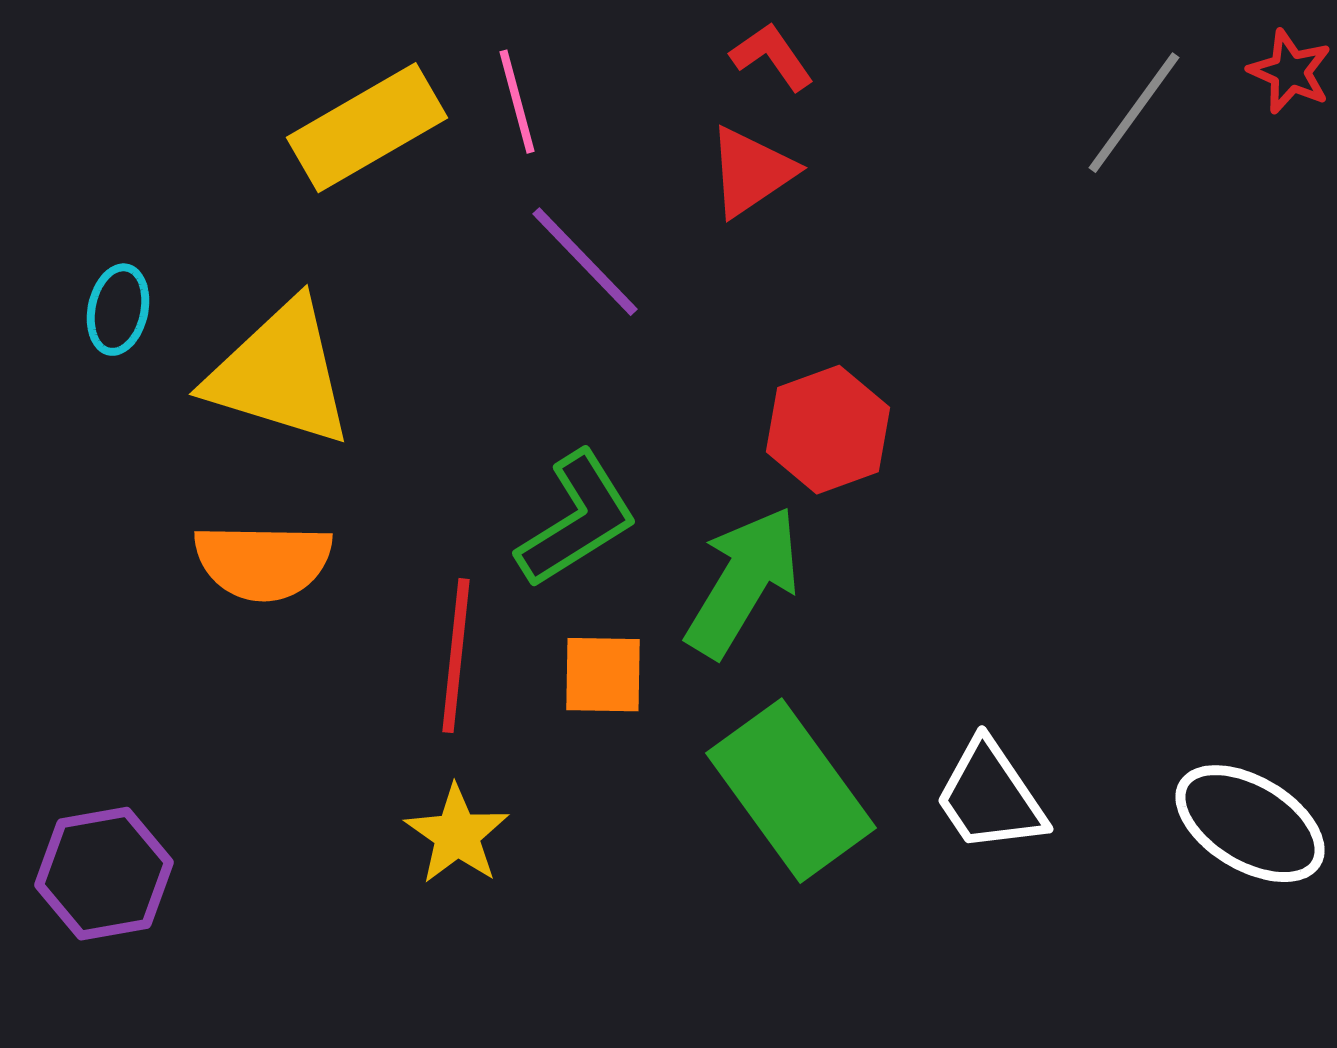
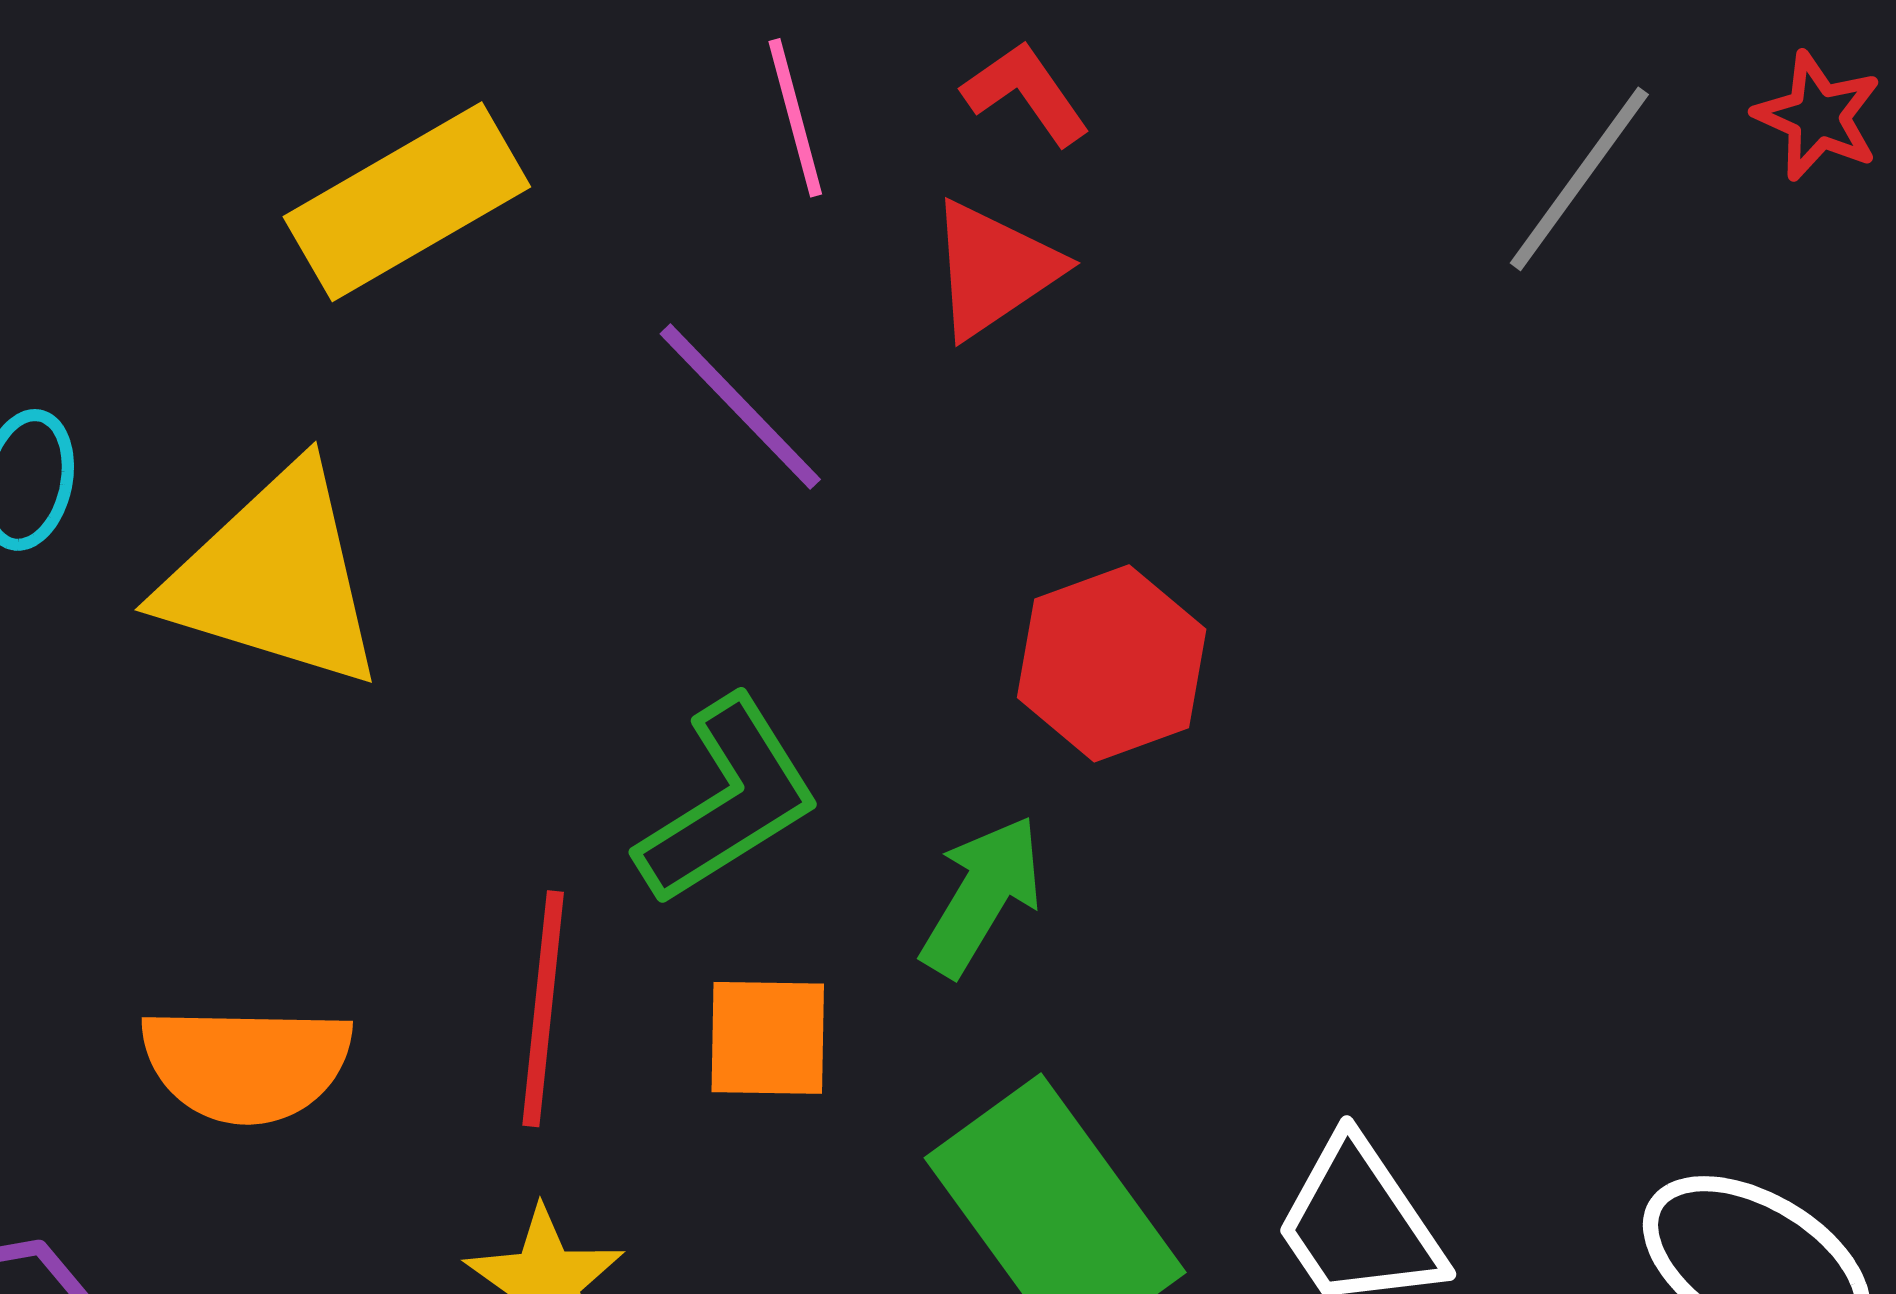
pink line: (517, 102) -> (795, 118), moved
orange semicircle: (263, 562) -> (246, 1064), moved
green arrow: (743, 582) -> (982, 896), size x0.7

